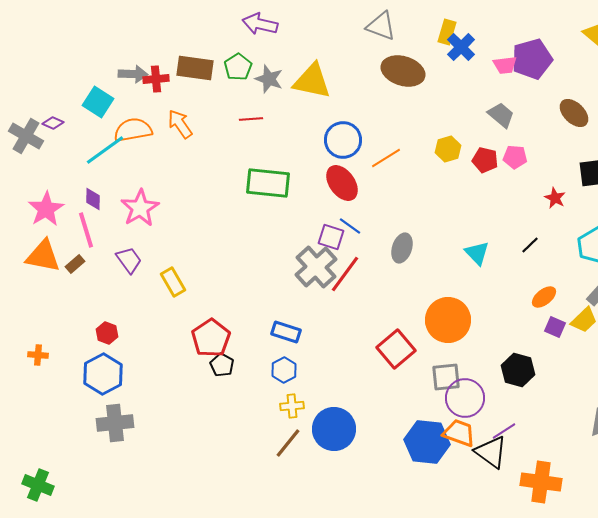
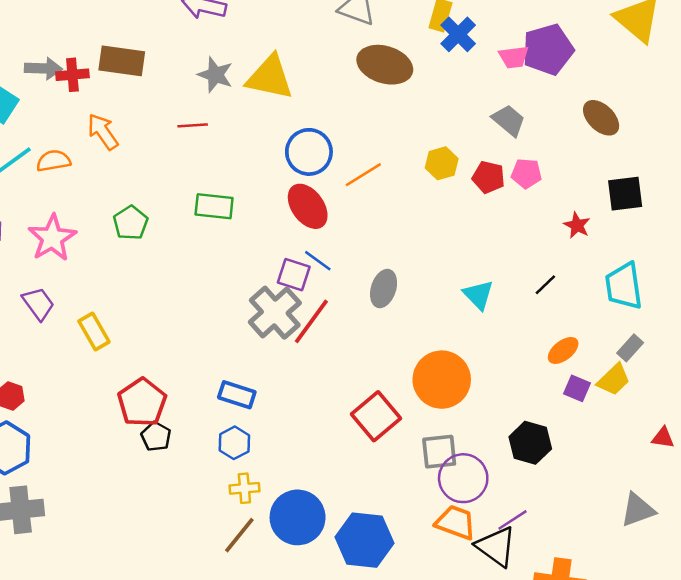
green pentagon: (238, 67) -> (131, 223), moved
orange semicircle: (133, 130) -> (53, 161), moved, size x0.7
green rectangle: (268, 183) -> (214, 206), size x0.7
blue hexagon: (427, 442) -> (365, 540), moved

